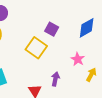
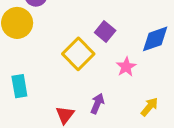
pink star: (78, 59) -> (126, 67), moved

